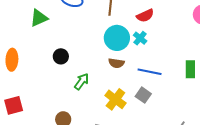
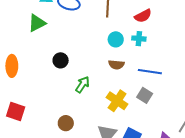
cyan circle: (117, 38) -> (116, 39), size x0.6
cyan cross: (140, 38) -> (139, 39), turned -32
red square: (14, 105) -> (16, 111), turned 36

